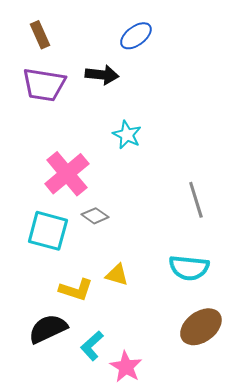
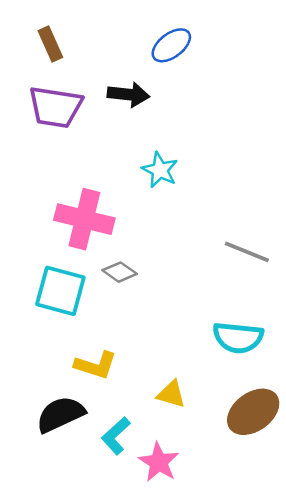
pink cross: (67, 174) -> (84, 219), turned -36
gray line: (196, 200) -> (247, 252), turned -51
yellow triangle: (117, 275) -> (171, 394), moved

